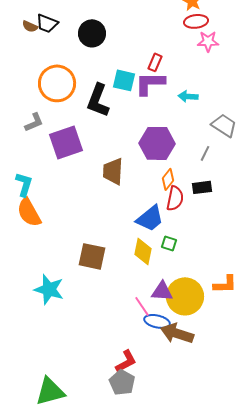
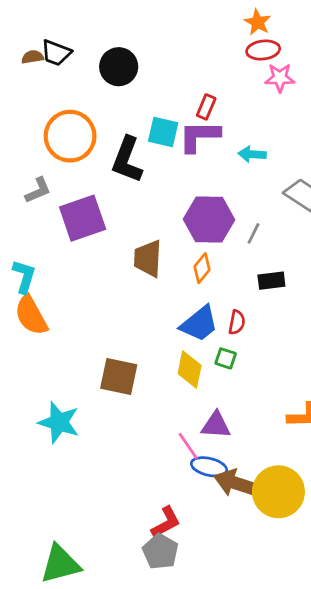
brown semicircle: (30, 26) -> (33, 57), turned 147
gray line: (205, 153) -> (253, 233), moved
orange diamond: (168, 179) -> (202, 268), moved
red semicircle: (175, 198) -> (237, 322), moved, size x0.7
yellow circle: (185, 296) -> (278, 492), moved

